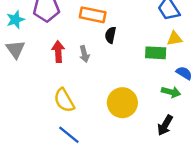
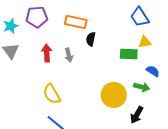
yellow circle: (122, 103) -> (114, 95), moved

